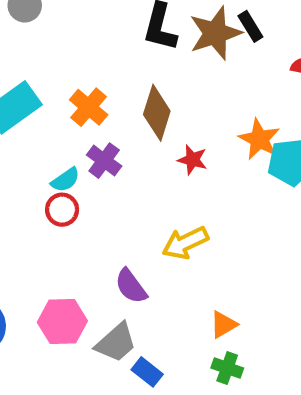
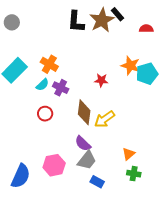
brown diamond: (157, 113) -> (84, 112), moved
cyan semicircle: (65, 180) -> (42, 85), moved
gray trapezoid: (116, 343) -> (87, 160), moved

